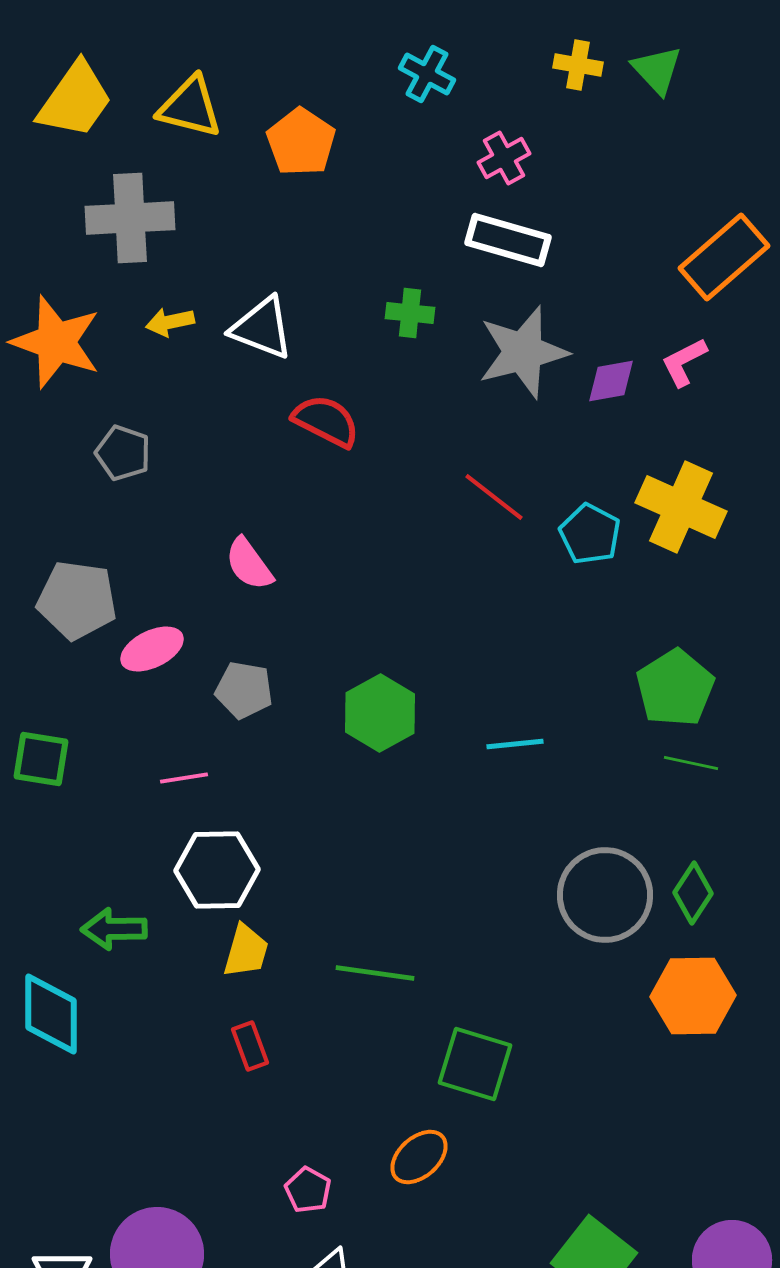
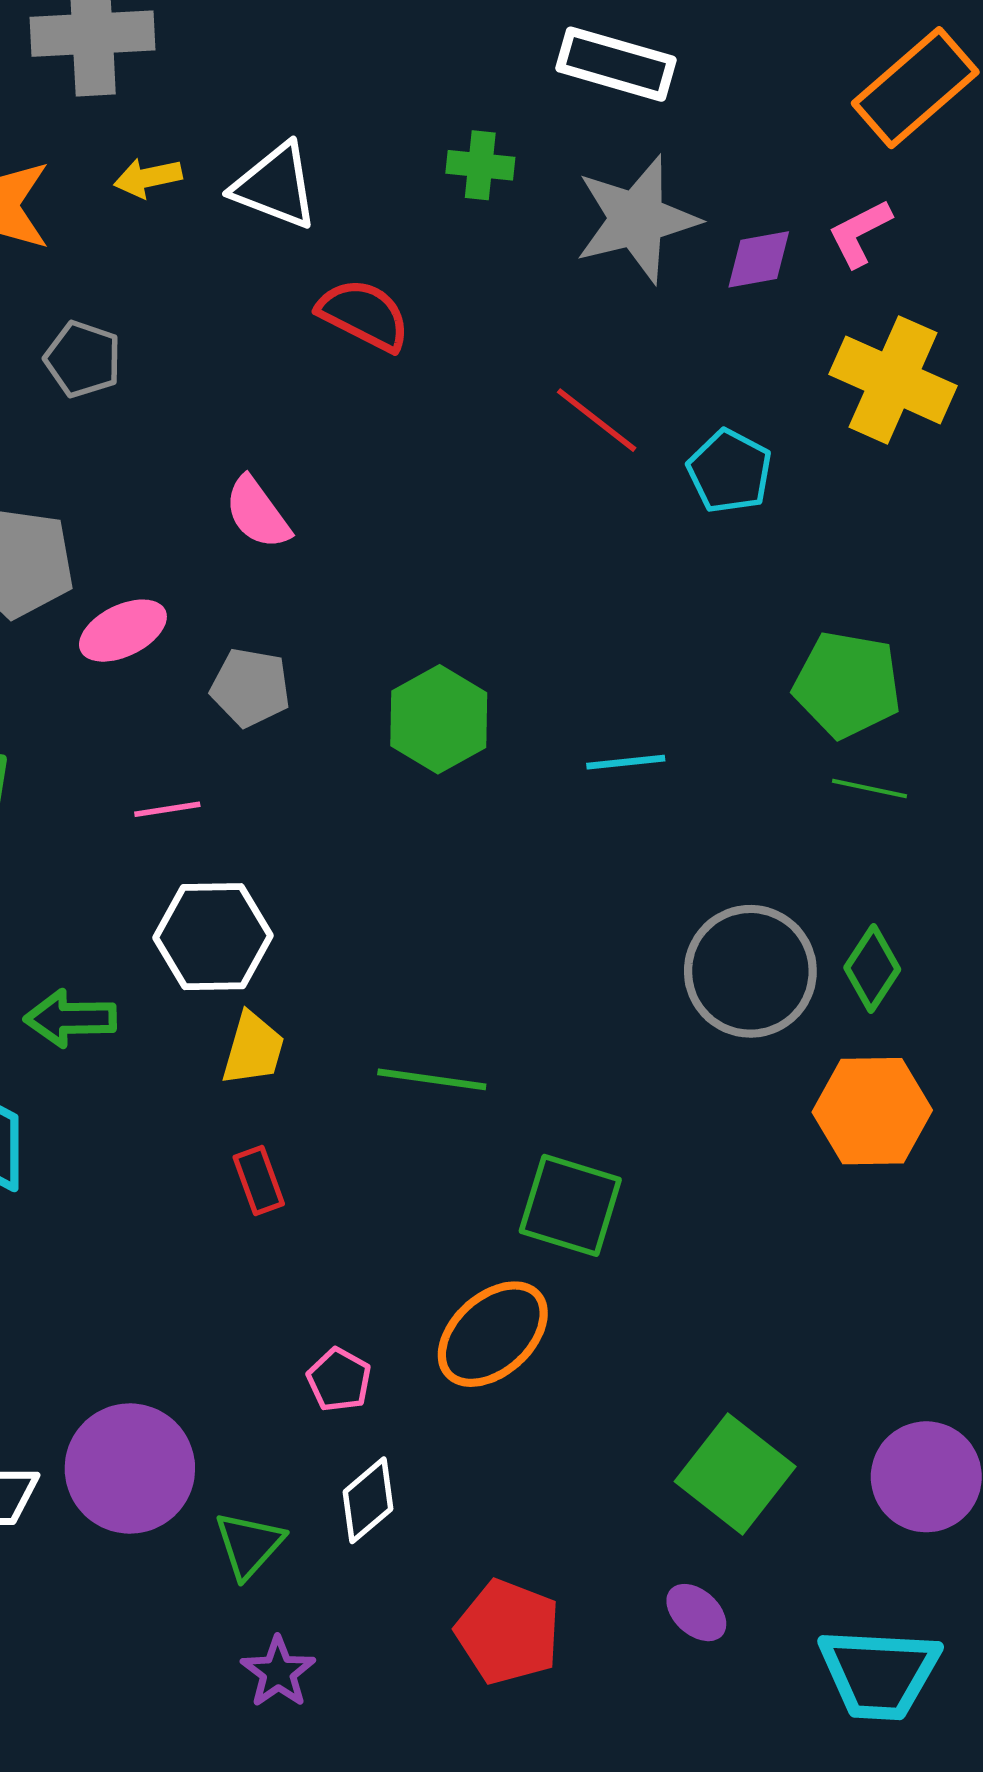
yellow cross: (681, 507) -> (893, 380), moved
green pentagon: (675, 688) -> (847, 685), turned -30
orange ellipse: (419, 1157) -> (493, 1334), size x1.4

